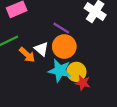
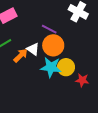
orange arrow: (27, 55) -> (21, 55), turned -84
red star: (83, 83) -> (82, 80), moved

